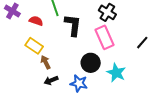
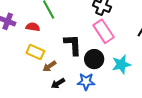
black L-shape: (73, 25) -> (73, 45), moved
brown arrow: (46, 62) -> (49, 66), turned -88
cyan star: (116, 73) -> (121, 64), turned -30

